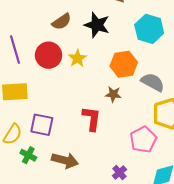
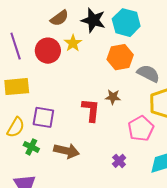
cyan hexagon: (149, 29) -> (126, 23), moved
yellow star: (77, 58) -> (73, 43), moved
brown star: (113, 94) -> (113, 97), moved

